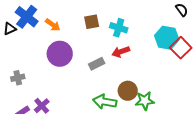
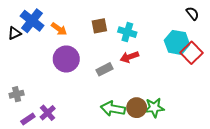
gray cross: (18, 78) -> (17, 94), moved
brown circle: (128, 91) -> (137, 108), moved

